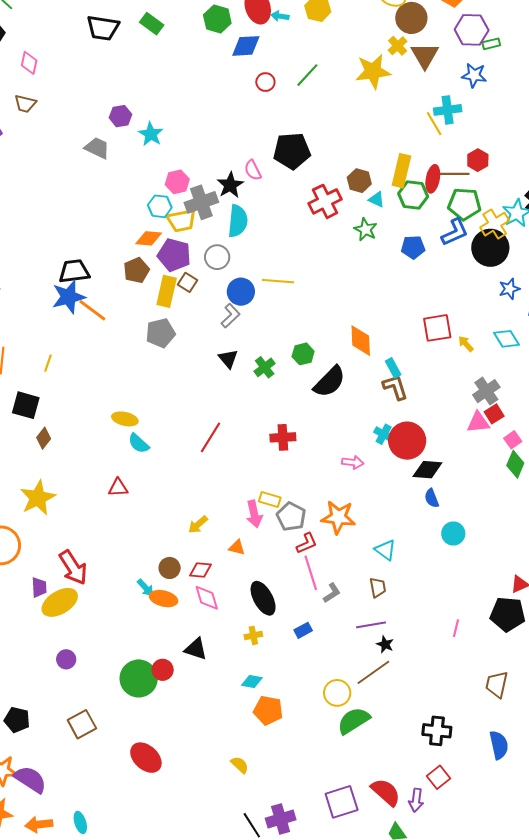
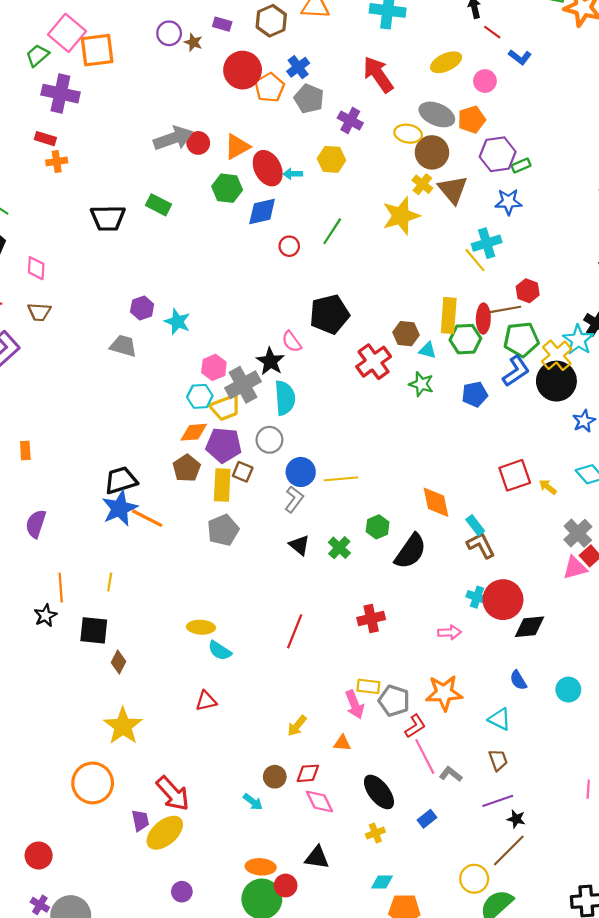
yellow line: (278, 281) -> (341, 479), moved
blue semicircle: (432, 498) -> (518, 680), moved
gray L-shape: (332, 593) -> (451, 774), turned -100
orange ellipse: (164, 599) -> (261, 867), moved

